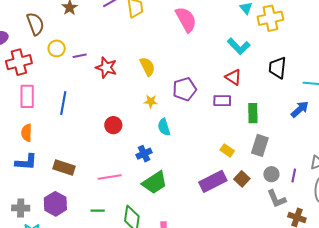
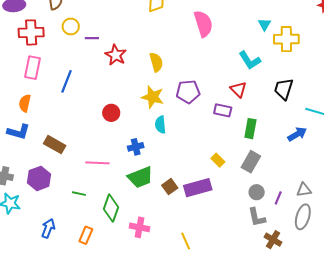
yellow star: (151, 101) -> (153, 97), size x1.6
brown square: (242, 179) -> (170, 187), moved

